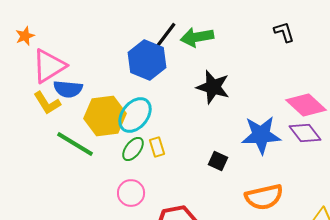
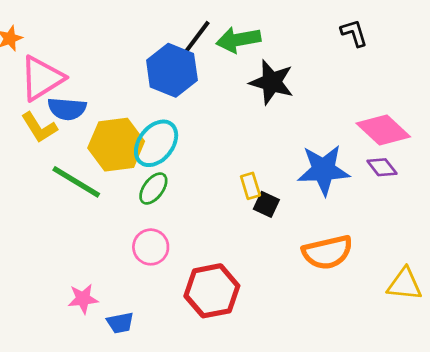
black star: (213, 87) -> (272, 82), moved
purple diamond: (305, 133) -> (382, 167), size x0.7
yellow rectangle: (157, 147) -> (250, 186), moved

